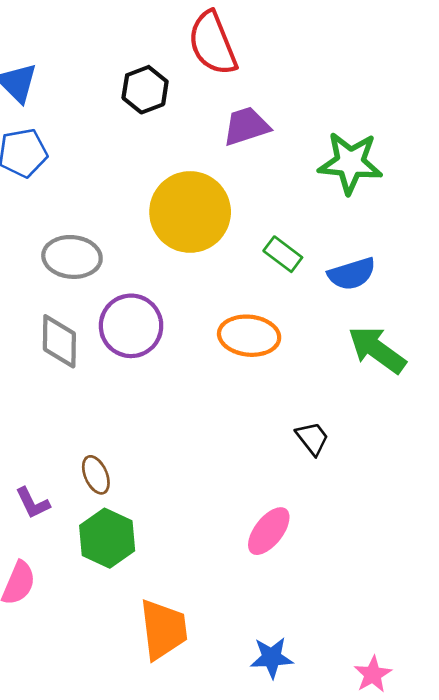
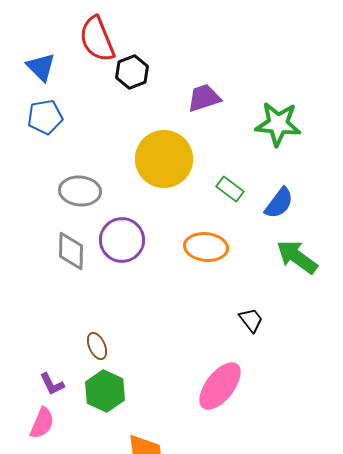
red semicircle: (213, 43) -> (97, 39), moved
blue semicircle: (352, 274) -> (279, 203), turned -36
purple L-shape: (33, 503) -> (52, 384), moved
pink ellipse: (269, 531) -> (220, 386), size x1.4

